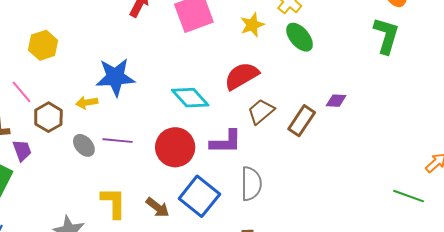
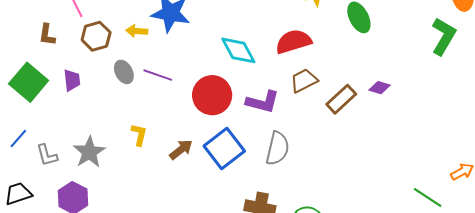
purple trapezoid: (22, 150) -> (72, 80), moved
yellow L-shape: (113, 203) -> (139, 135), size x0.7
brown arrow: (158, 207) -> (181, 150), turned -90

